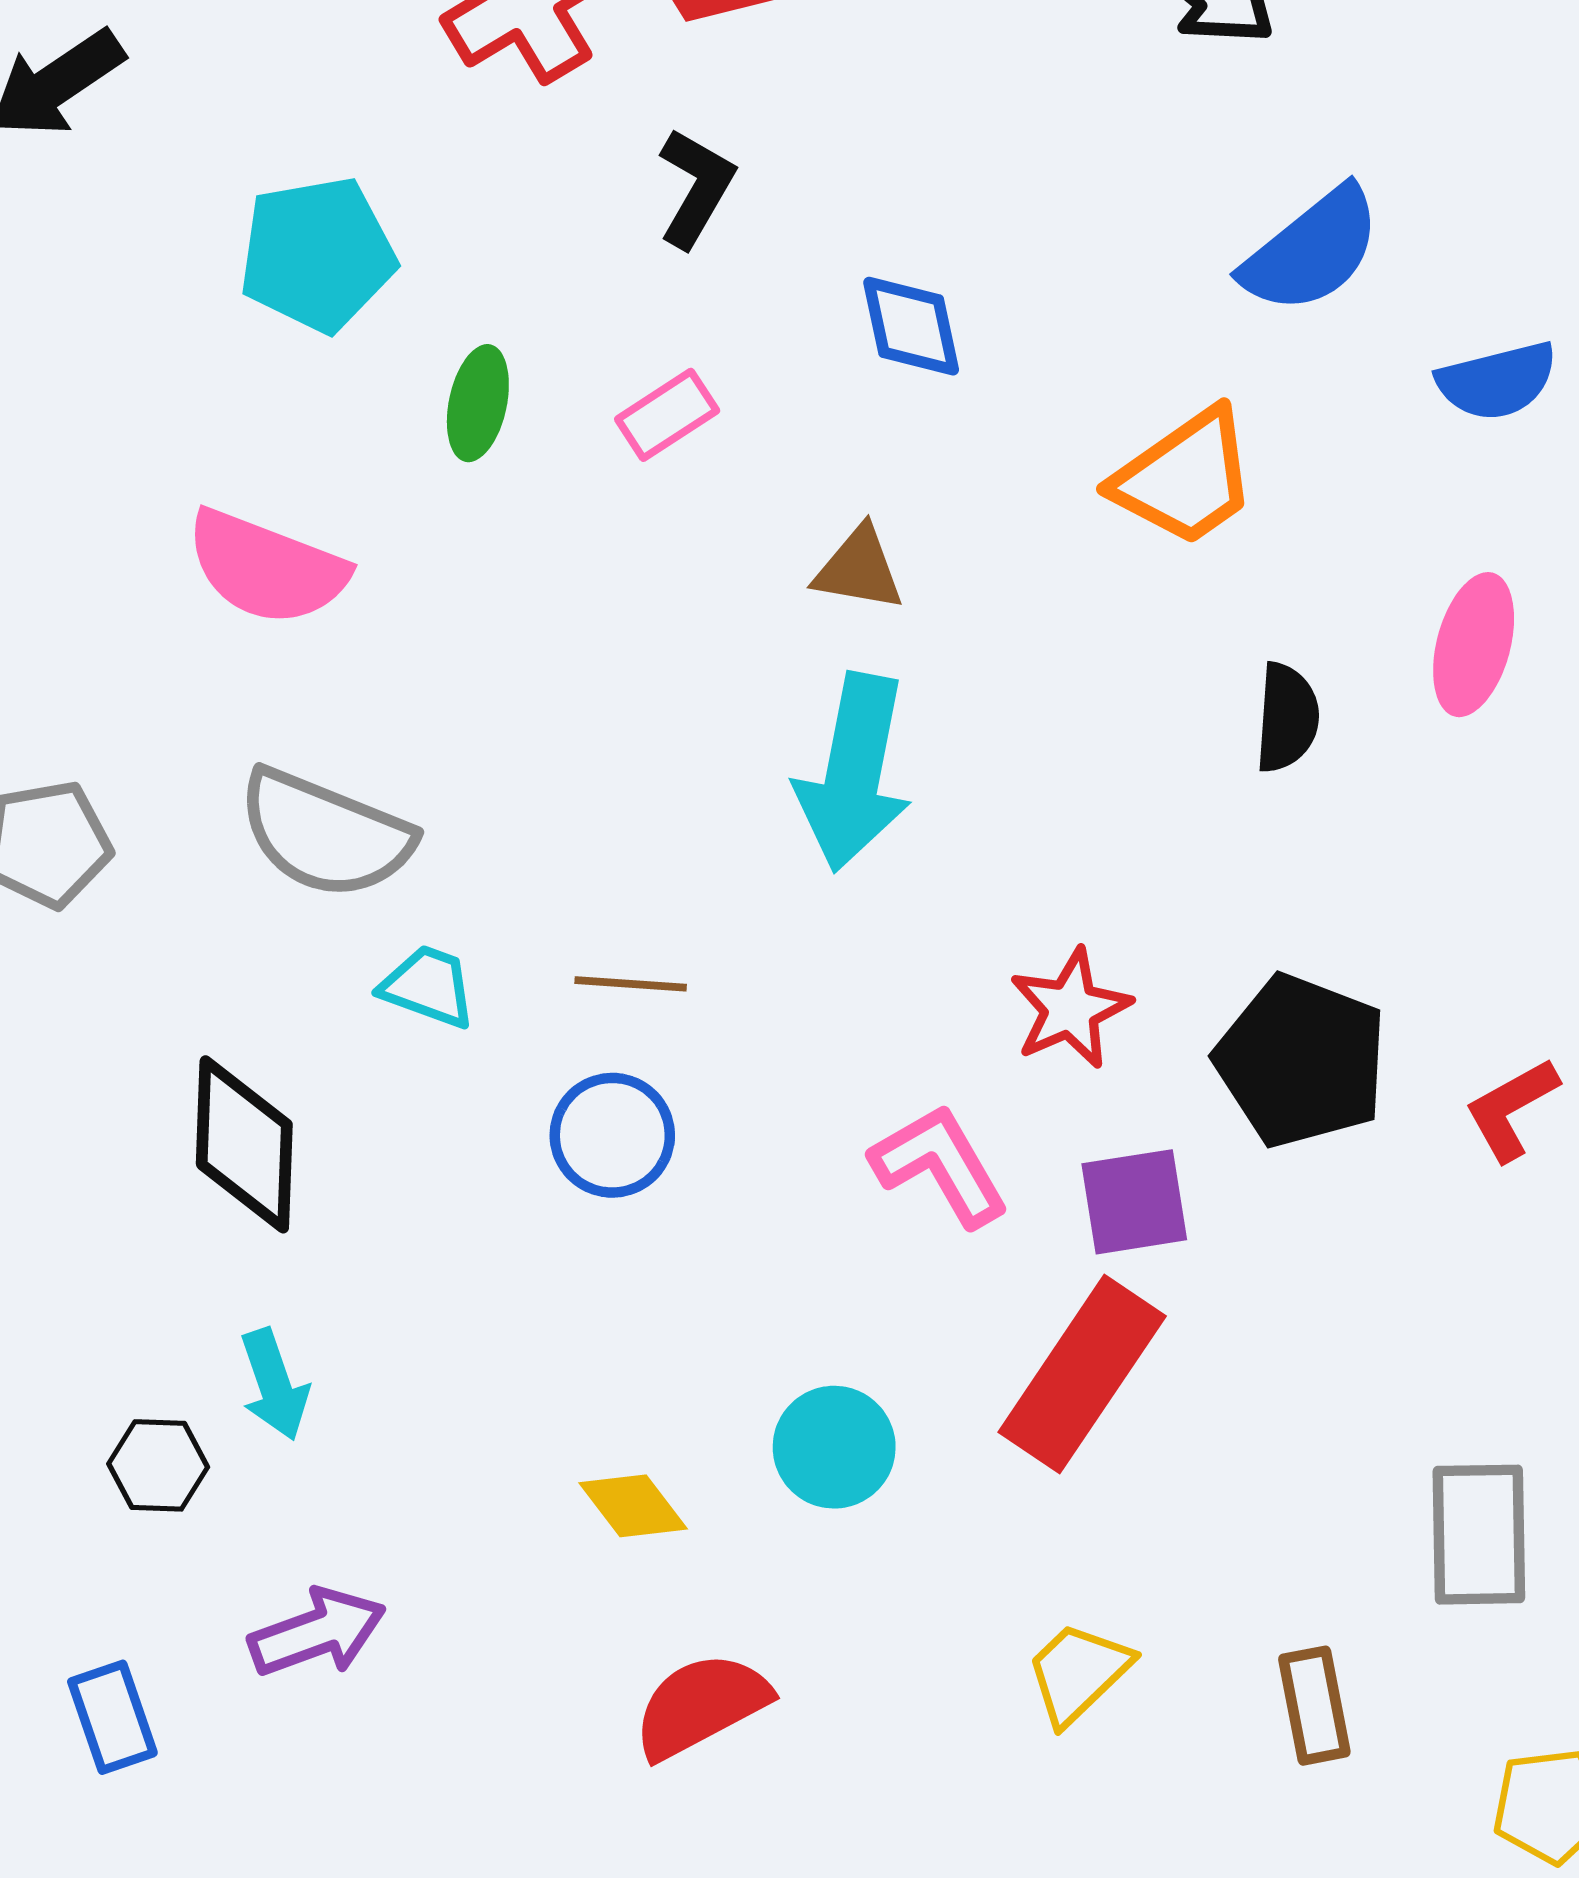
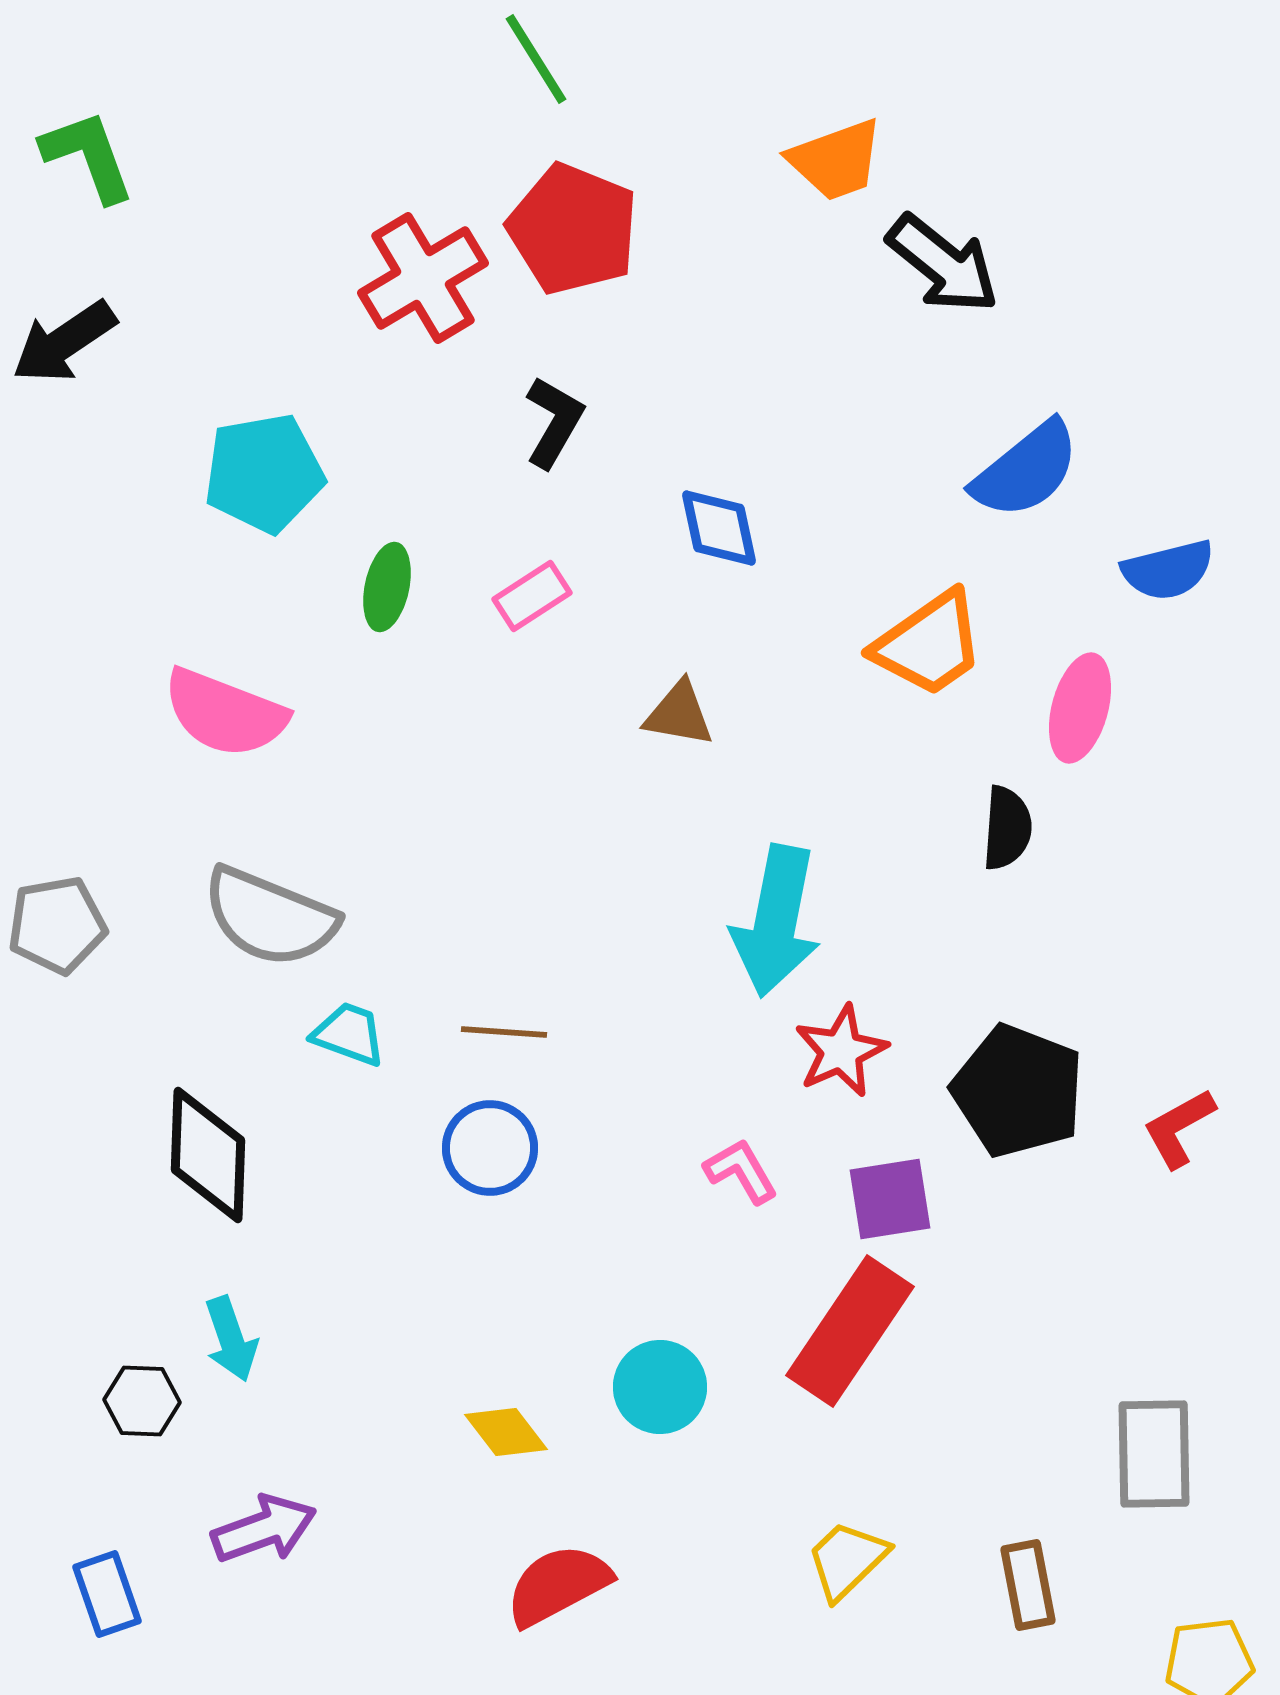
pink ellipse: (1474, 645) -> (1080, 708), moved
cyan arrow: (854, 772) -> (776, 921), moved
pink L-shape: (940, 1165) -> (741, 1171), size x0.7

